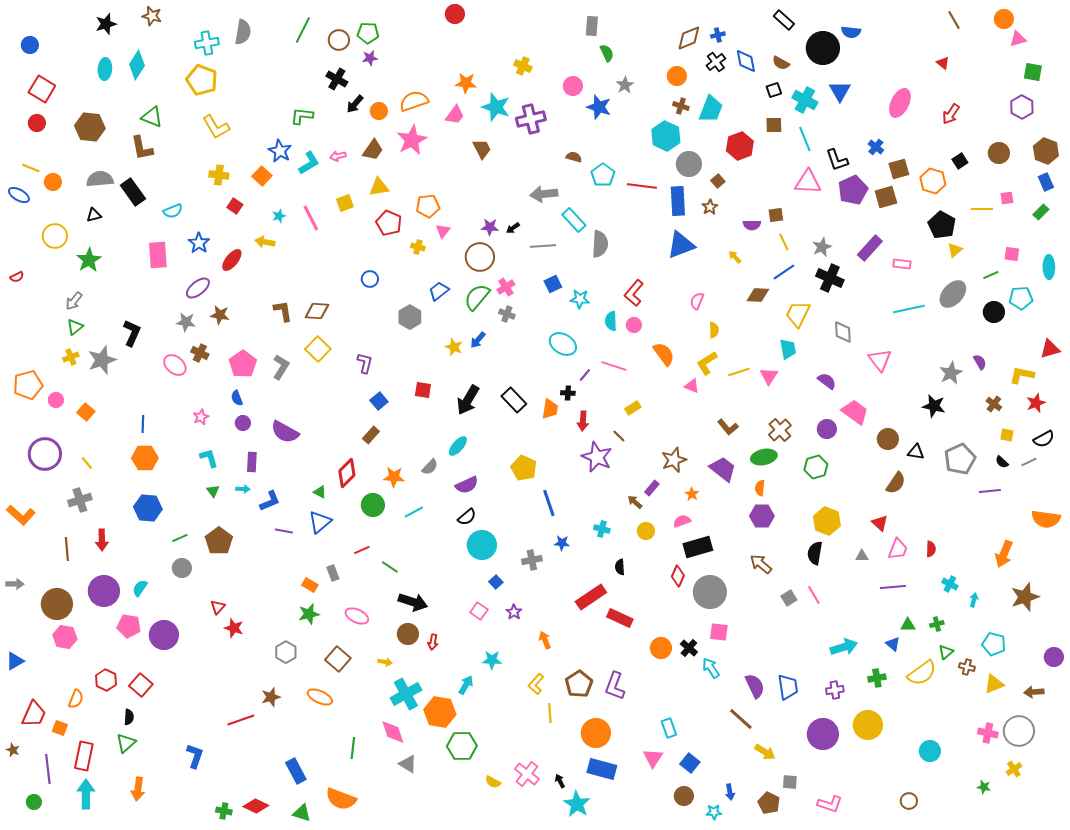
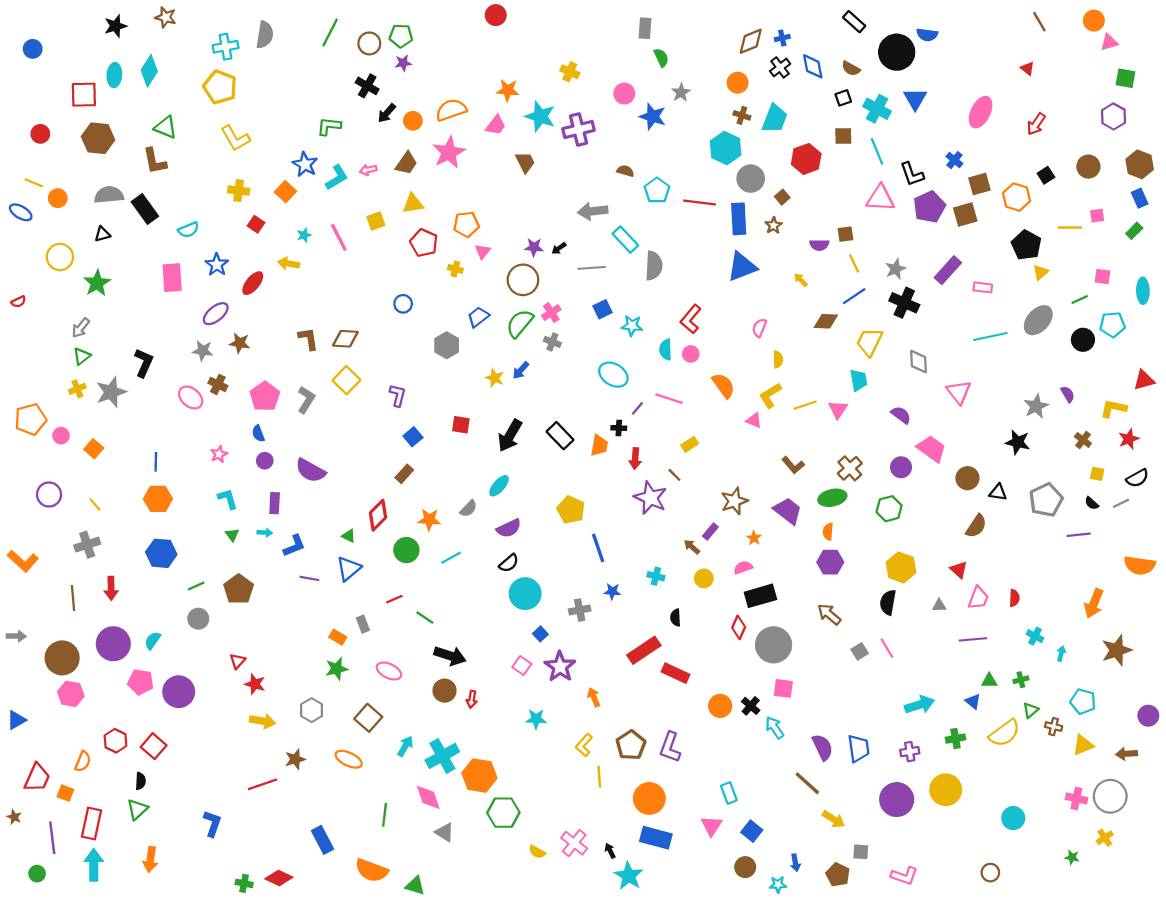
red square: (42, 89) -> (84, 95), moved, turned -32
purple circle: (45, 454) -> (49, 494), size x0.7
purple star: (514, 612) -> (560, 667), size x1.8
yellow arrow: (385, 662) -> (263, 721), moved, size x1.6
cyan arrow: (466, 685) -> (405, 746), moved
green triangle: (302, 813) -> (415, 886), moved

